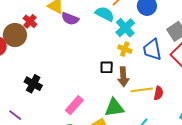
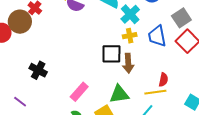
yellow cross: (125, 49) -> (130, 36), turned -32
black square: (107, 67) -> (111, 54), size x1.5
yellow line: (142, 90) -> (155, 92), moved

